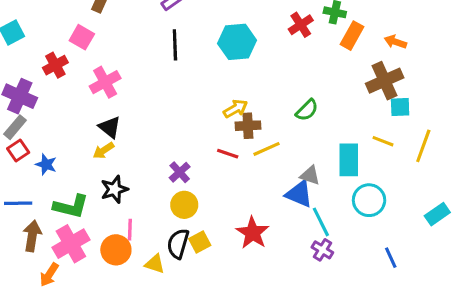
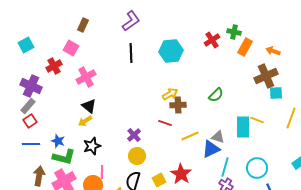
yellow line: (383, 141) -> (257, 120), moved
yellow line: (267, 149) -> (190, 136), moved
blue star: (46, 164) -> (58, 141), moved
blue triangle: (299, 194) -> (211, 149), turned -48
cyan circle: (369, 200) -> (257, 168), moved
blue line: (18, 203) -> (31, 144), moved
cyan line: (321, 222) -> (225, 167), turned 42
yellow square: (200, 242) -> (159, 180), moved

